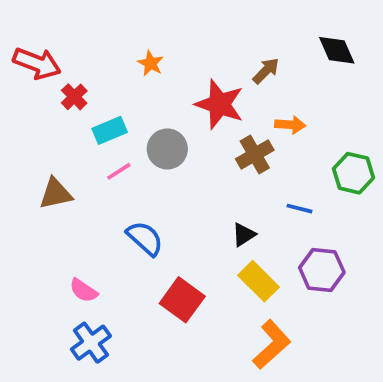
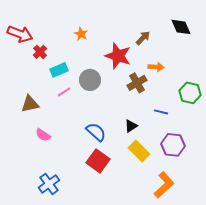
blue semicircle: (145, 238) -> (96, 132), moved
pink semicircle: (83, 290) -> (43, 135), moved
orange L-shape: (272, 344) -> (164, 185), moved

